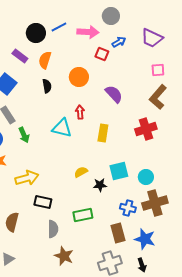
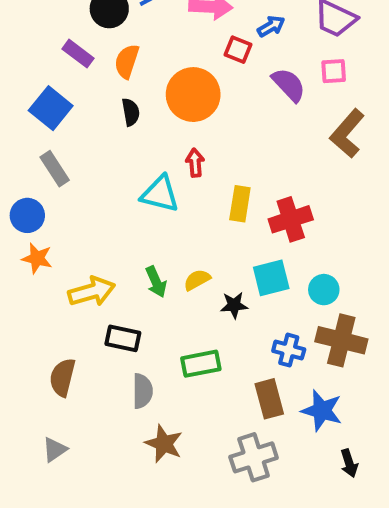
pink square: (158, 70) -> (334, 71), moved
orange circle: (79, 77) -> (193, 95), size x1.4
purple semicircle: (114, 94) -> (289, 85), moved
red cross: (146, 129) -> (291, 219), moved
green arrow: (24, 135) -> (156, 282), moved
brown cross: (155, 203) -> (341, 340), turned 30
black arrow: (142, 265) -> (349, 463), moved

